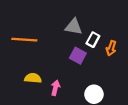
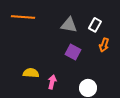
orange line: (24, 40) -> (23, 17), moved
white rectangle: (93, 40) -> (95, 25), moved

